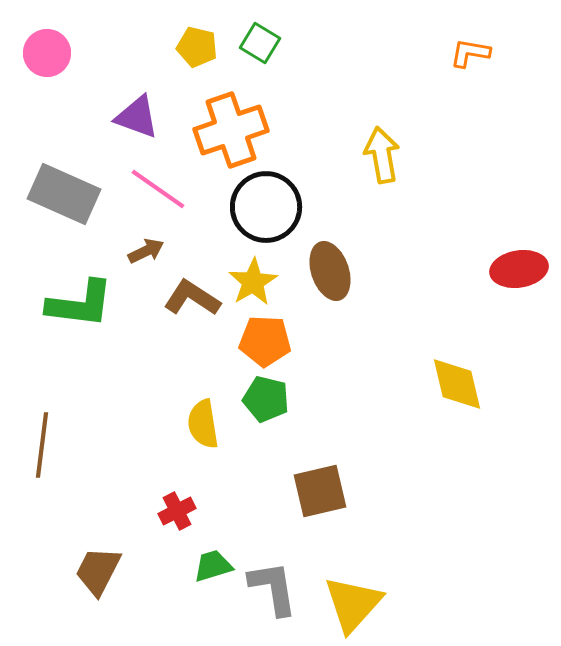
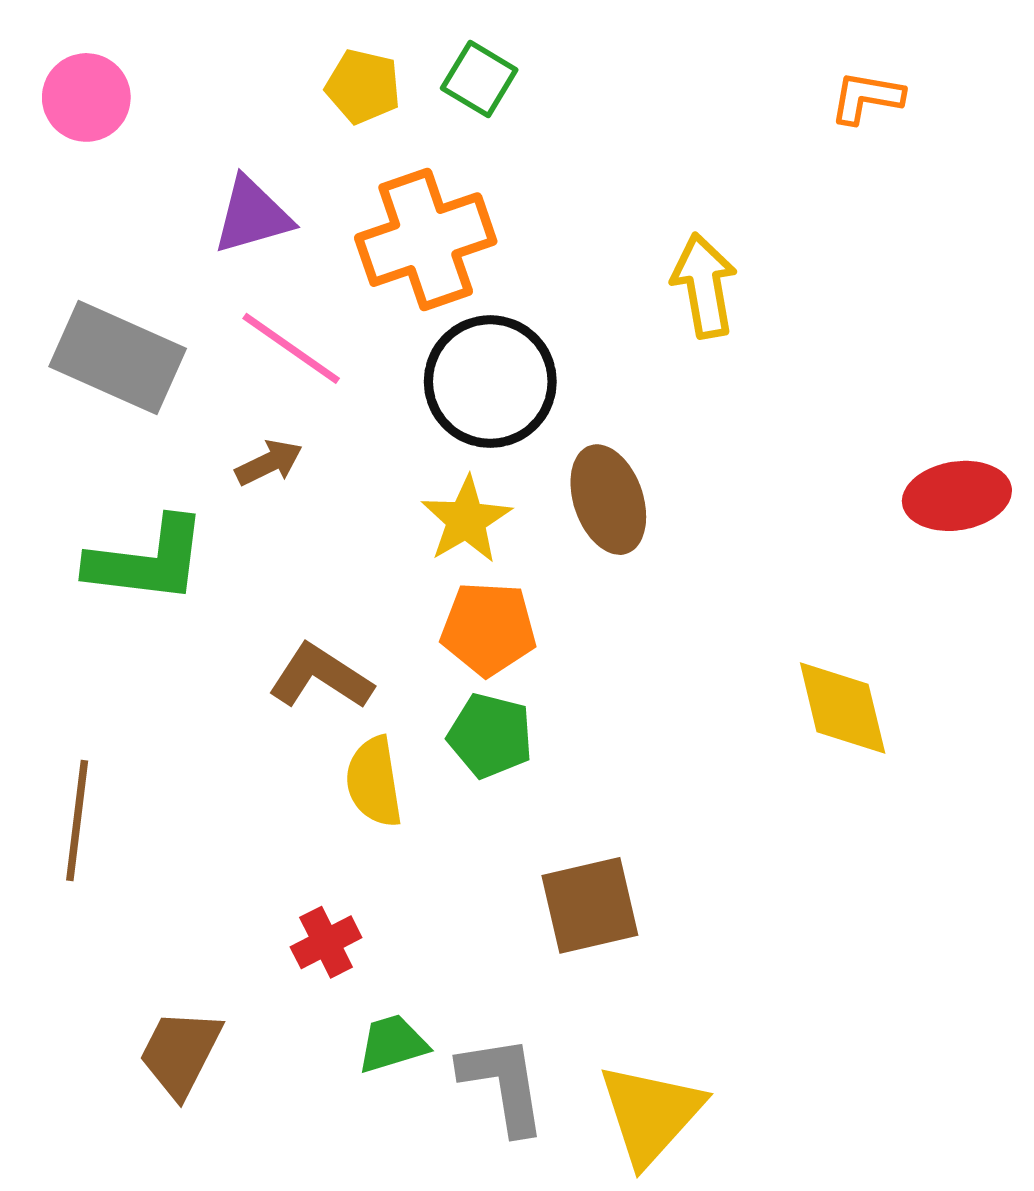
purple triangle: (137, 117) -> (252, 216), turned -36
brown L-shape: (192, 298) -> (321, 677), moved

